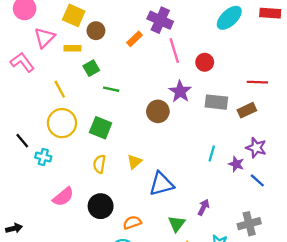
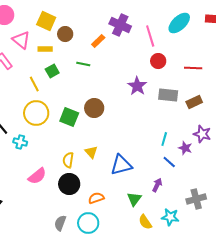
pink triangle: (44, 38) -> (21, 40), turned -36
pink line: (174, 51) -> (150, 36), moved
green square: (91, 68) -> (52, 71), moved
red line: (257, 82) -> (193, 68), moved
green line: (111, 89) -> (83, 64), moved
brown circle: (158, 111) -> (94, 108), moved
yellow triangle: (135, 162) -> (91, 152), moved, turned -32
yellow semicircle: (99, 164) -> (68, 160), moved
blue line: (257, 180) -> (169, 162), moved

